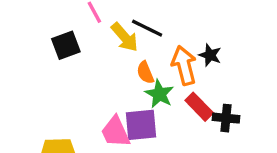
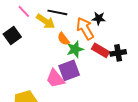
green star: (159, 94) -> (75, 49), turned -30

